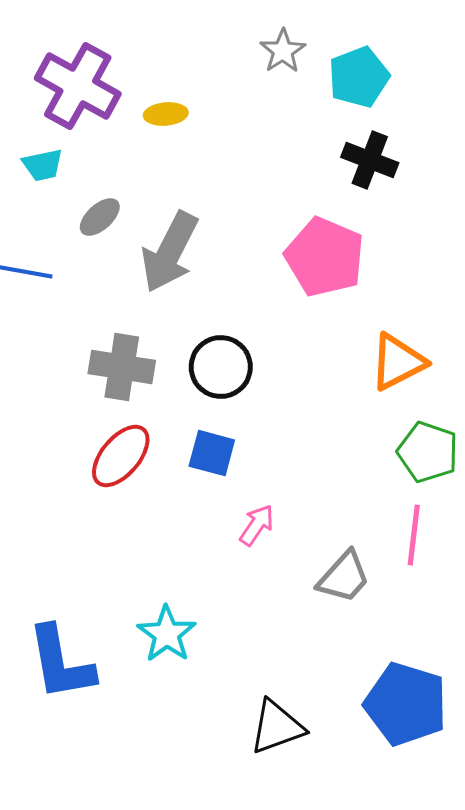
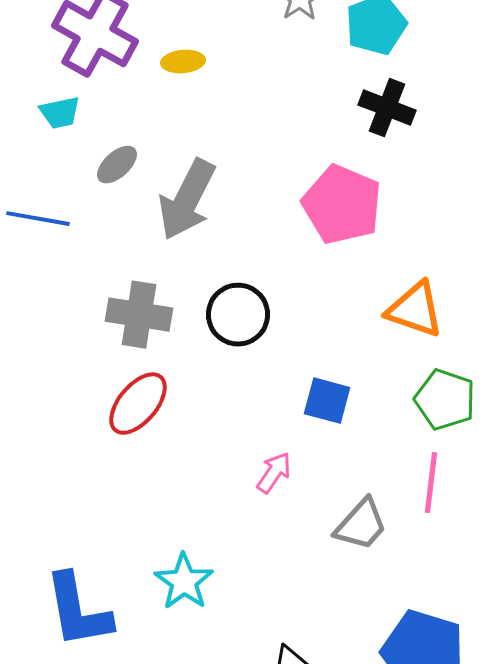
orange triangle: (398, 362) -> (415, 310), turned 46
blue square: (212, 453) -> (327, 401), moved

